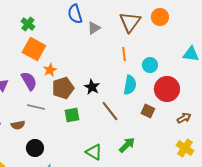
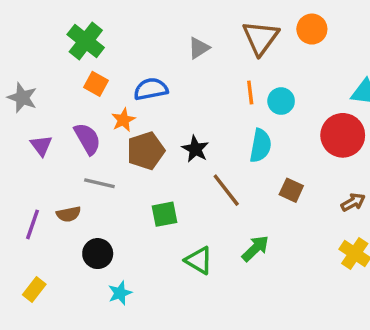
blue semicircle: (75, 14) -> (151, 89), moved, turned 96
green cross: (28, 24) -> (86, 41), size x1.5
orange square: (34, 49) -> (96, 84), size x0.6
cyan circle: (150, 65) -> (281, 101), moved
red circle: (167, 89) -> (343, 135), moved
green square: (72, 115) -> (165, 214), moved

